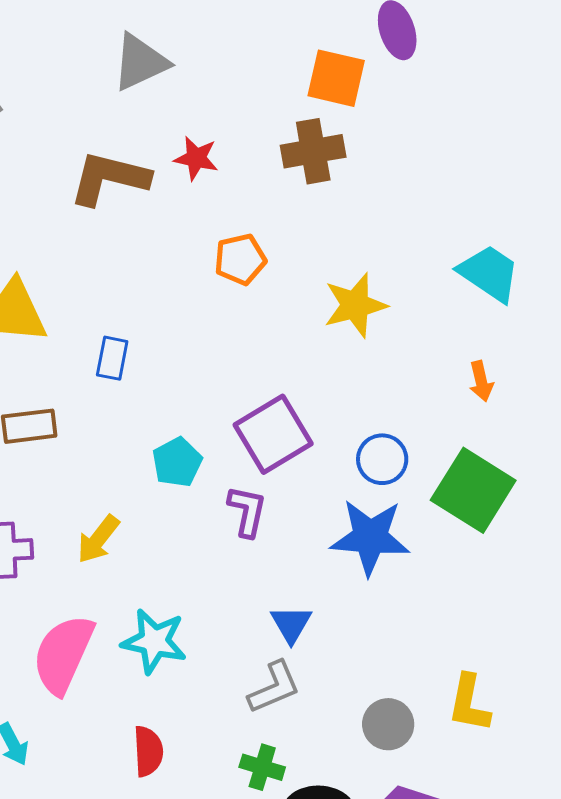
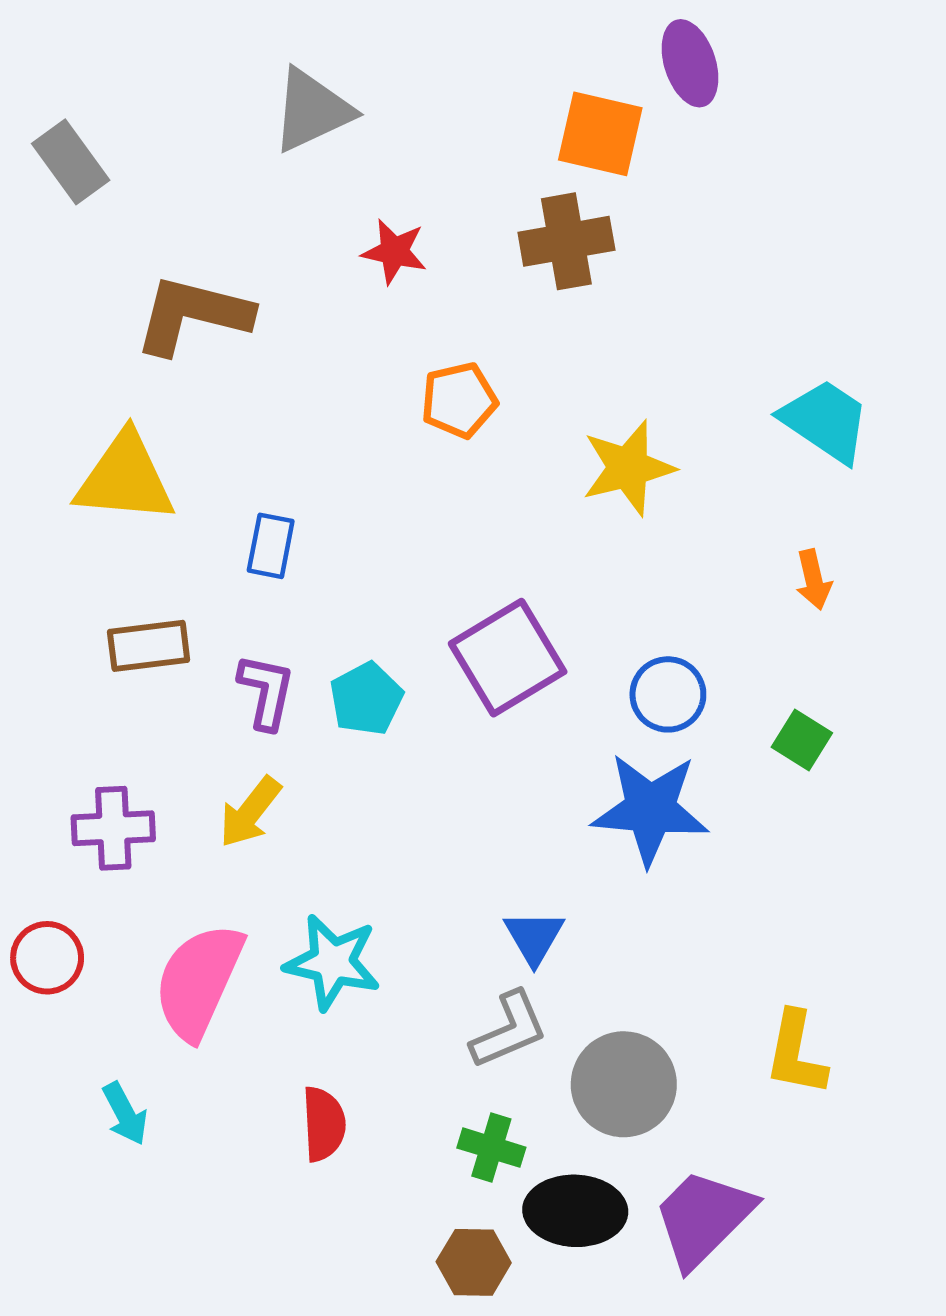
brown L-shape: (109, 178) -> (193, 315), moved
green square: (473, 490) -> (802, 740), size x0.5
purple L-shape: (247, 511) -> (266, 691), moved
gray circle: (388, 724) -> (624, 1084), moved, size x1.4

